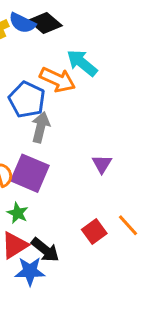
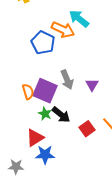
gray arrow: (41, 127) -> (67, 80), moved, turned 144
green star: (18, 213) -> (45, 114), moved
black arrow: (45, 250) -> (61, 115), moved

